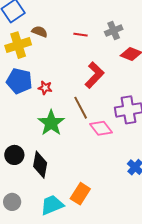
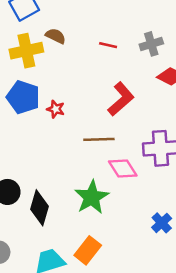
brown line: (81, 108) -> (99, 139), turned -70
green star: (51, 123) -> (92, 197), moved

